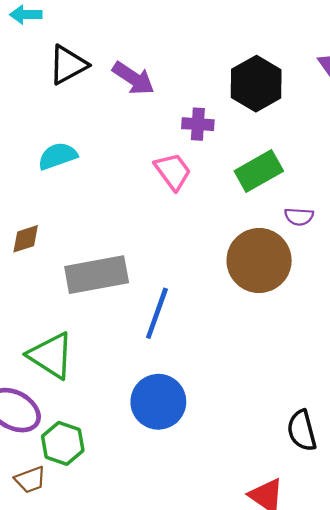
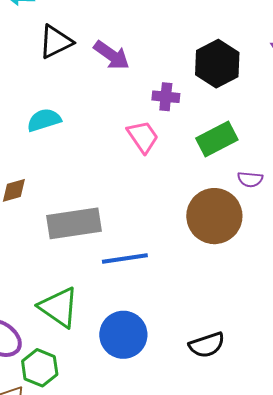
blue line: (157, 313) -> (125, 259), turned 60
green triangle: (51, 355) -> (59, 307), moved
black semicircle: (302, 431) -> (207, 345), moved, turned -96

